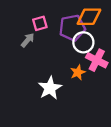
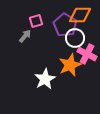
purple pentagon: (72, 28) -> (65, 25), turned -30
orange star: (78, 72) -> (70, 65), size x1.6

